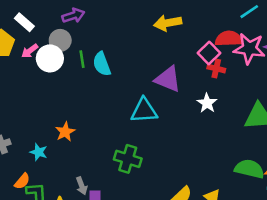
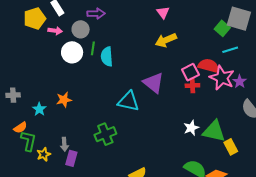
yellow arrow: (168, 23) -> (166, 40), turned -30
pink arrow: (30, 51) -> (55, 31), turned -152
white circle: (50, 58) -> (72, 52), moved
red cross: (216, 69) -> (192, 86), turned -32
white star: (207, 103) -> (191, 128), moved
green cross: (128, 159) -> (105, 134), turned 35

